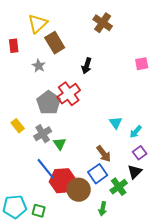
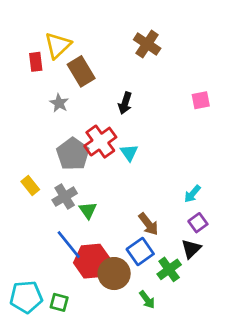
red rectangle: (14, 46) -> (36, 62), moved
cyan triangle: (116, 123) -> (129, 153), moved
green arrow: (103, 209) -> (147, 300), turned -48

